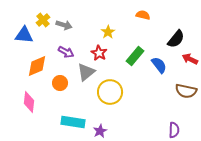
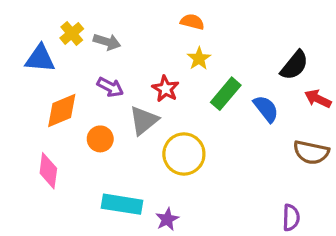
orange semicircle: (143, 15) -> (192, 22), moved
yellow star: (108, 32) -> (199, 59), moved

